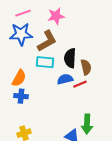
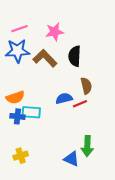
brown L-shape: (47, 41) -> (45, 58), turned -105
black semicircle: (70, 58) -> (75, 56), moved
cyan rectangle: (45, 62) -> (31, 112), moved
orange semicircle: (19, 78) -> (15, 97), turned 42

